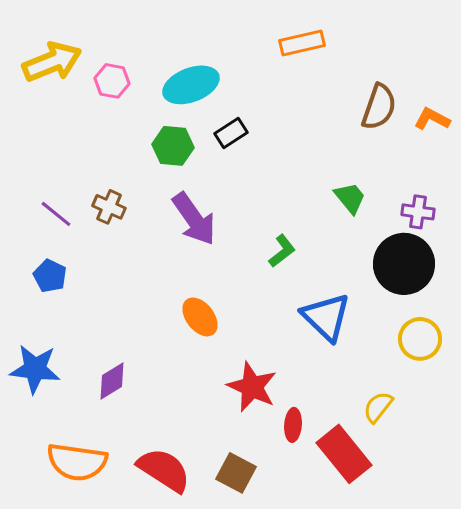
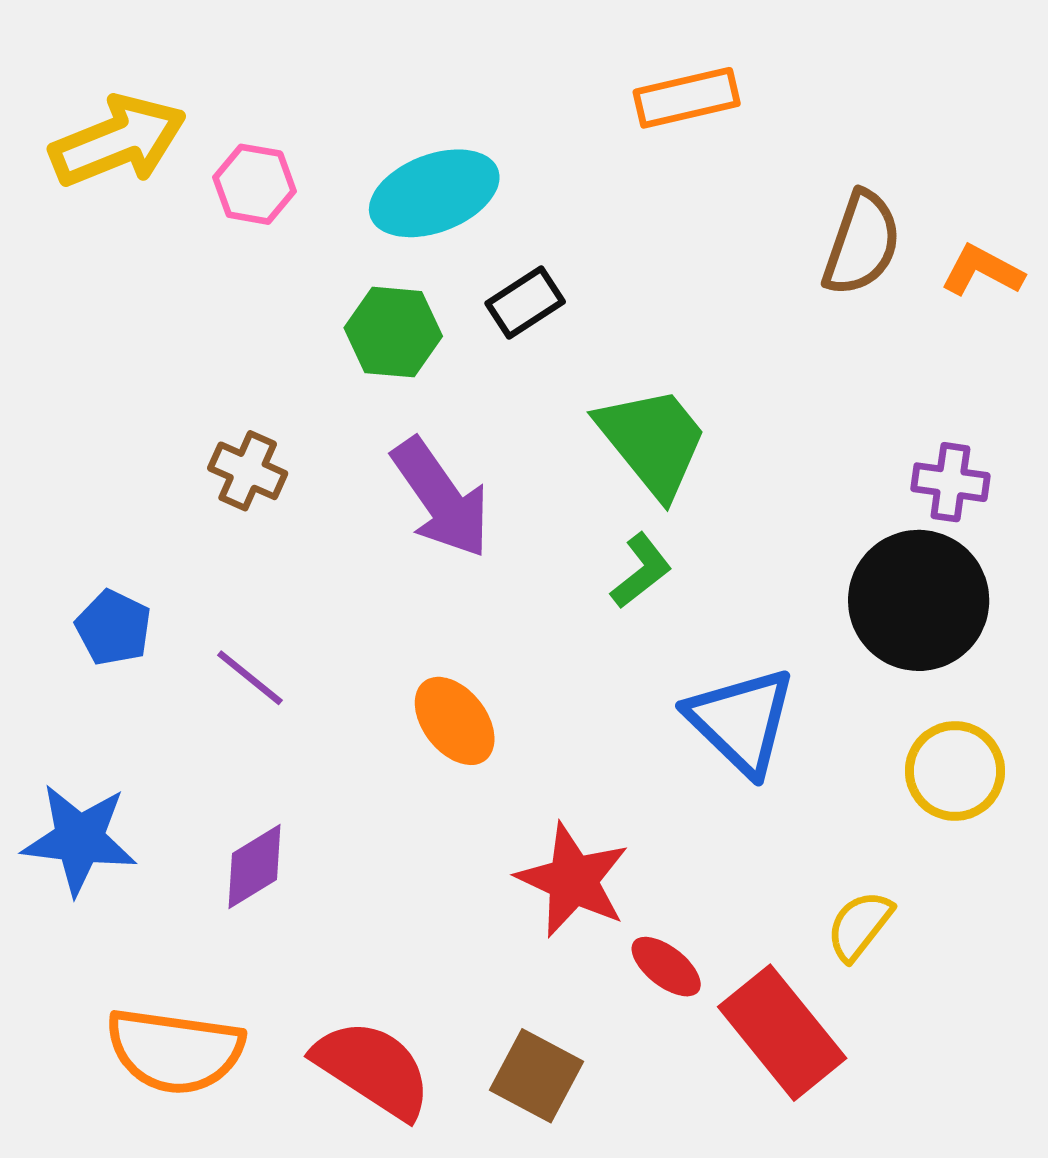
green trapezoid: (350, 198) -> (652, 441), moved, size x1.6
purple line: (56, 214) -> (250, 678), moved
red ellipse: (293, 425) -> (666, 967), turned -56

